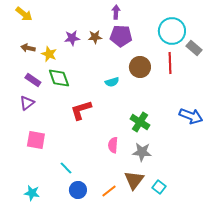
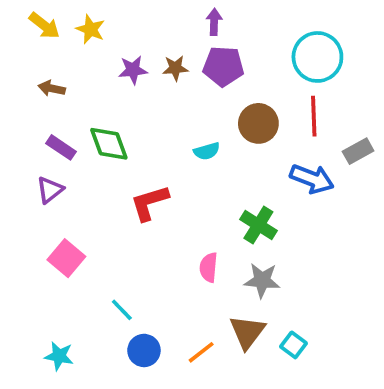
gray rectangle: (194, 48) -> (358, 151), moved, turned -70
yellow star: (49, 54) -> (90, 29), moved
blue arrow: (191, 116) -> (312, 179), moved
pink square: (36, 140) -> (66, 258), turned 30

